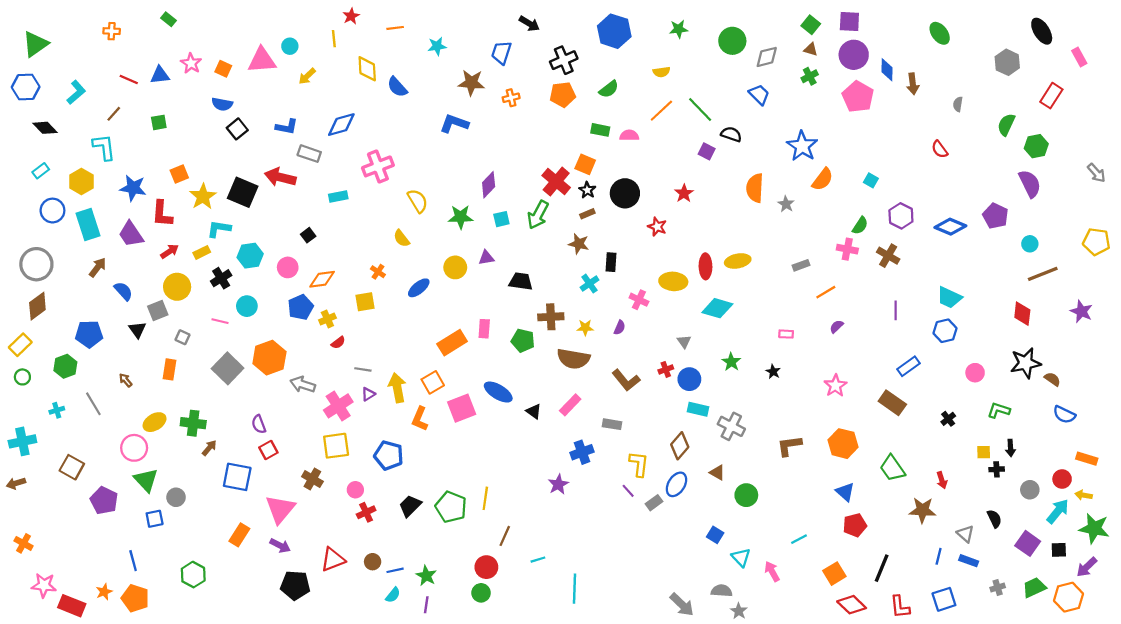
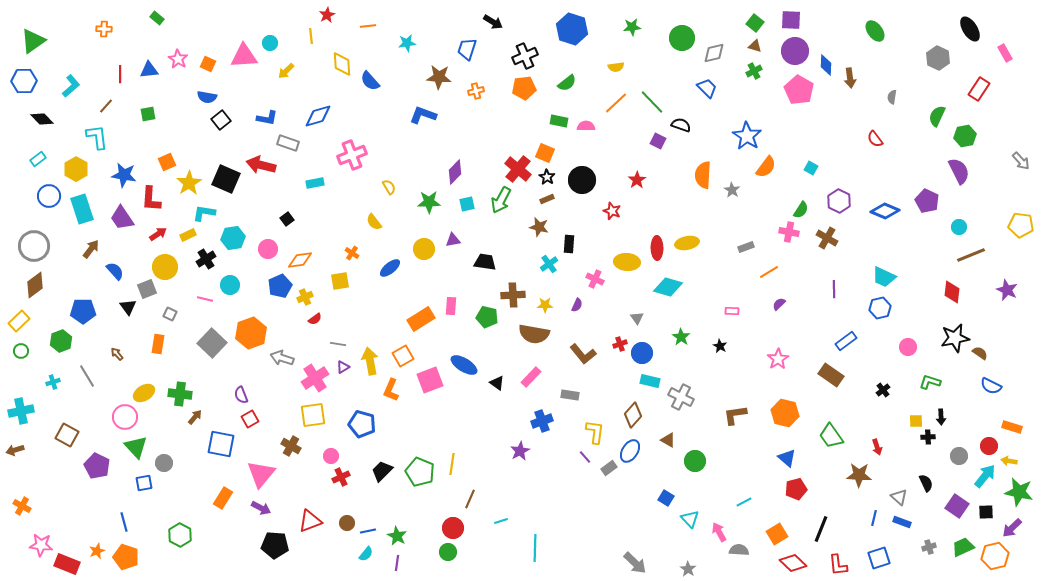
red line: (129, 79) -> (120, 74), turned 66
yellow semicircle: (418, 201) -> (389, 187), size x0.7
gray semicircle: (722, 591) -> (739, 550), moved

